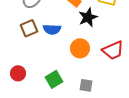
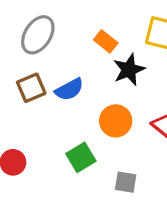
blue semicircle: (52, 29) -> (69, 89), turned -30
green square: (54, 79) -> (81, 157), moved

